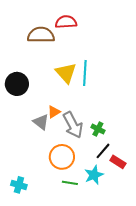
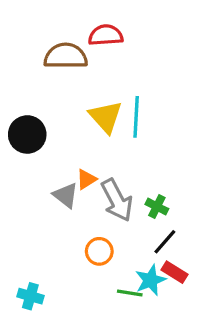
orange circle: (62, 157) -> (99, 251), size x0.7
red rectangle: (118, 162) -> (174, 272), moved
green line: (70, 183) -> (130, 293), moved

